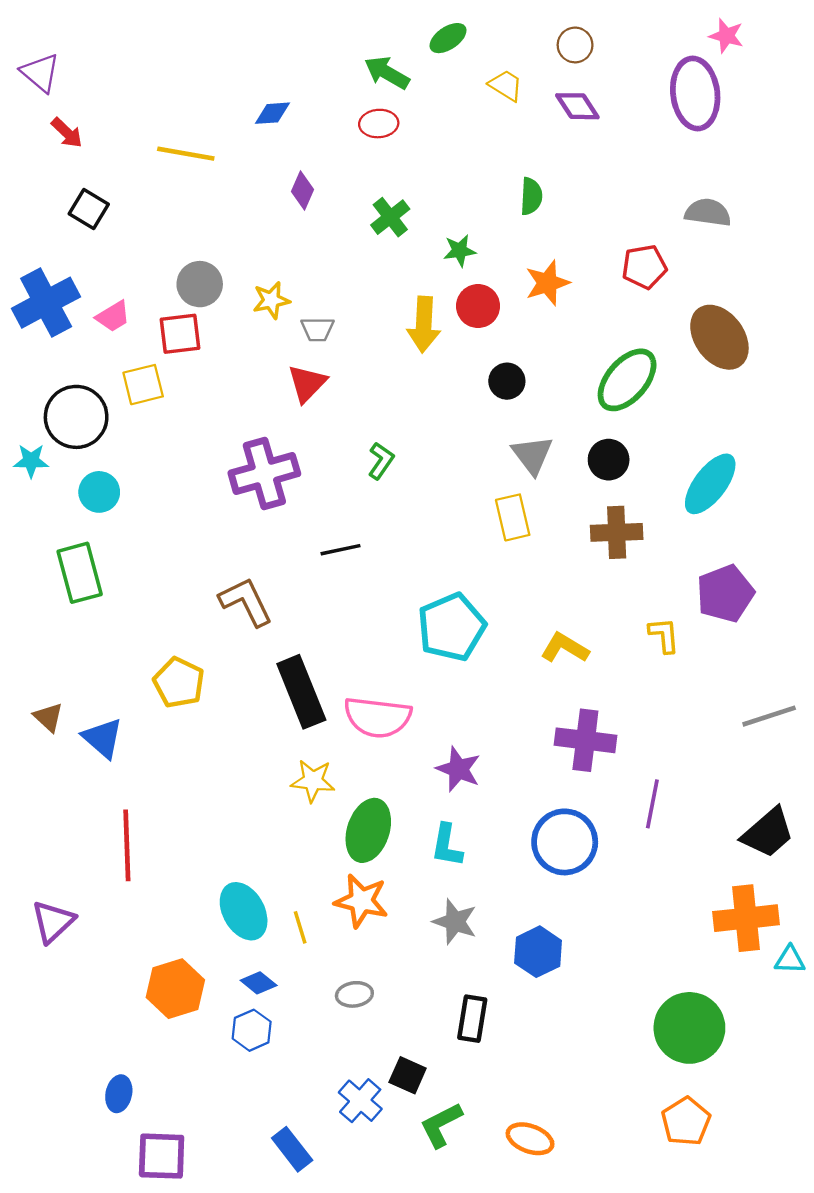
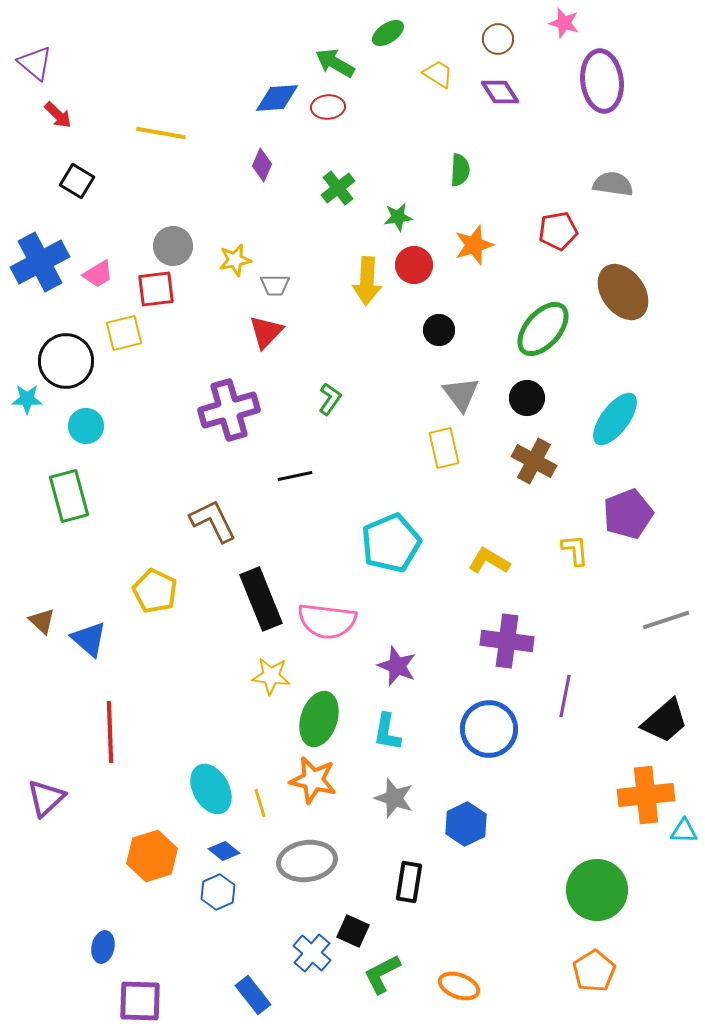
pink star: (726, 36) -> (564, 23), moved
blue diamond: (272, 113) -> (277, 98), moved, size x1.4
brown cross: (617, 532) -> (534, 461), turned 30
gray ellipse: (354, 994) -> (307, 861), size x1.8

